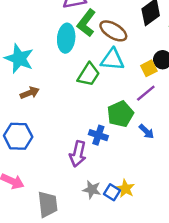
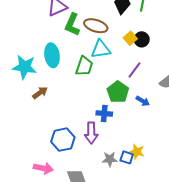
cyan ellipse: (66, 38) -> (52, 55), moved
yellow square: (149, 68) -> (130, 38), moved
blue hexagon: (18, 136) -> (63, 140), moved

